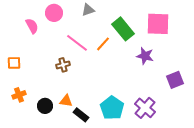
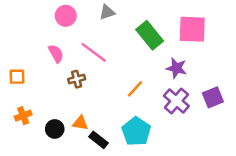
pink semicircle: (32, 26) -> (56, 54), moved
orange line: (103, 44) -> (135, 89), moved
purple cross: (145, 108) -> (176, 101), moved

